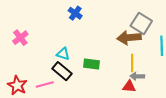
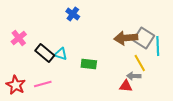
gray square: (141, 23) -> (144, 38), moved
yellow line: (132, 63) -> (140, 63), moved, turned -30
black rectangle: (62, 71) -> (45, 53), moved

